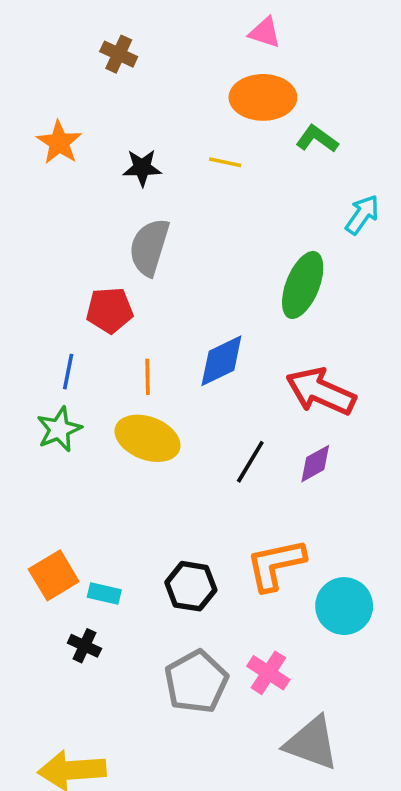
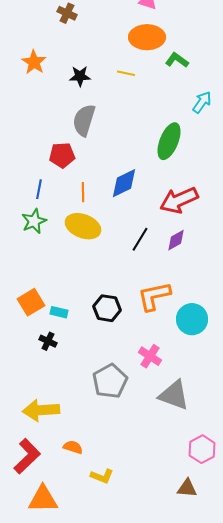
red arrow: (321, 391) -> (179, 200), turned -48
gray pentagon: (196, 682) -> (110, 381), moved

